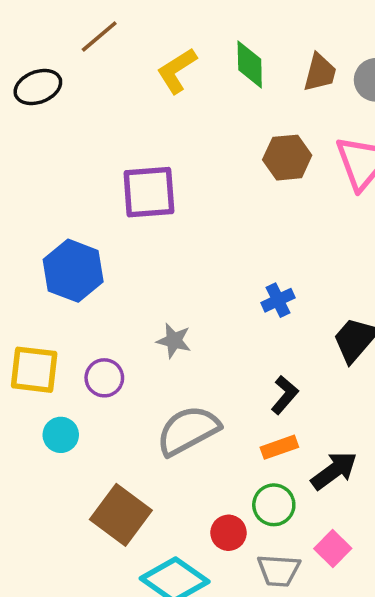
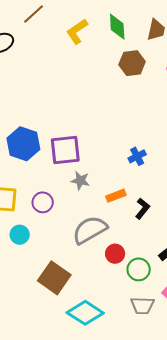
brown hexagon: (287, 158) -> (132, 63), moved
purple square: (149, 192) -> (65, 150), moved
orange rectangle: (279, 447) -> (116, 196), moved
red circle: (228, 533) -> (115, 254), moved

